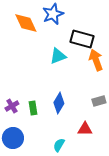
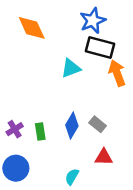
blue star: (53, 14) -> (93, 21), moved
gray rectangle: (99, 101) -> (98, 124), moved, turned 56

